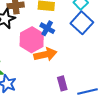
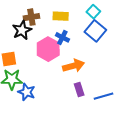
orange arrow: (45, 54) -> (74, 66), moved

